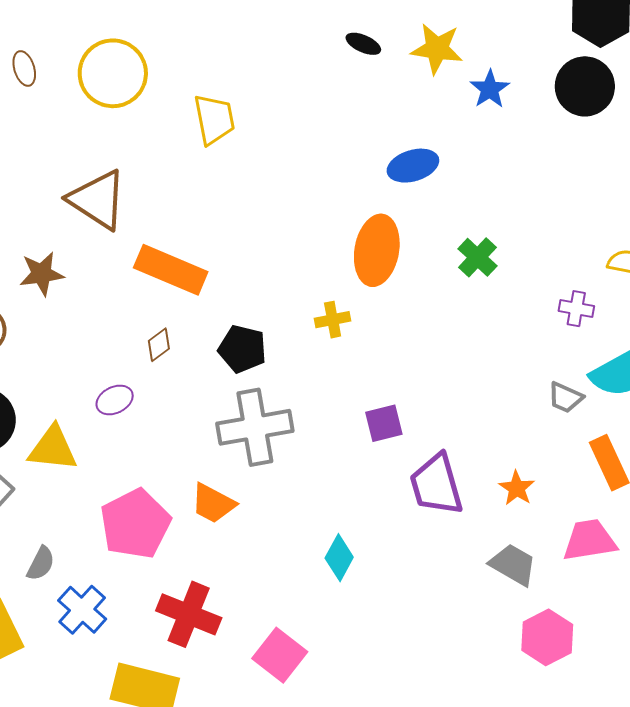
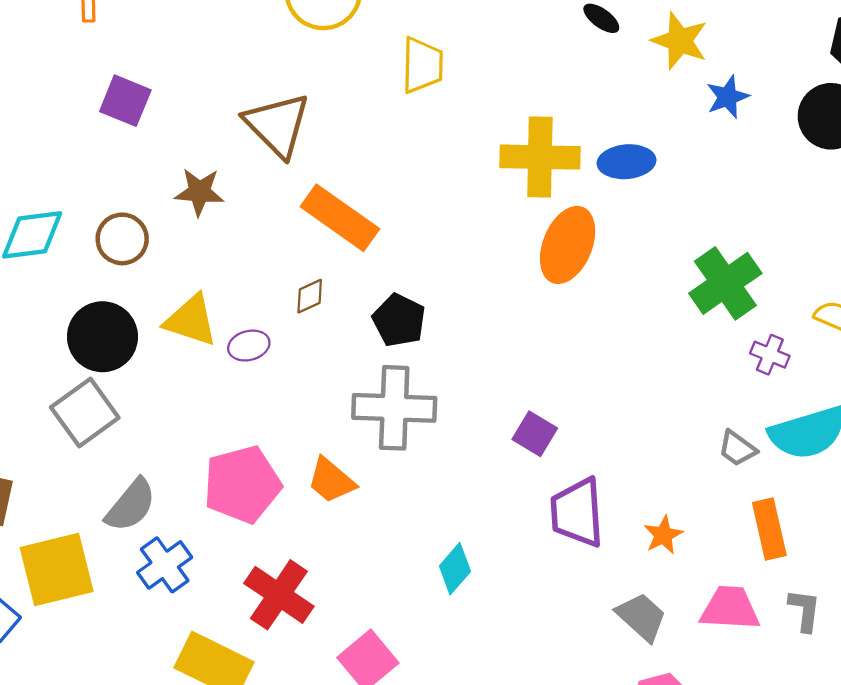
green cross: (478, 257) -> (725, 283), moved, size x1.6
yellow cross: (333, 320) -> (540, 157), moved, size x2.0
purple square: (384, 423) -> (535, 434), turned 33
yellow triangle: (53, 448) -> (191, 320), moved
gray semicircle: (41, 564) -> (131, 505), size x1.5

